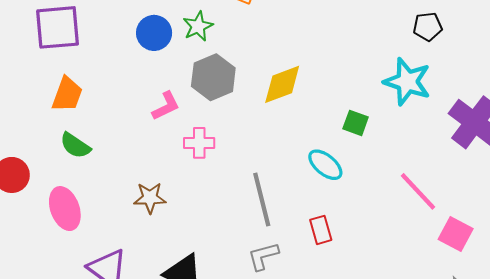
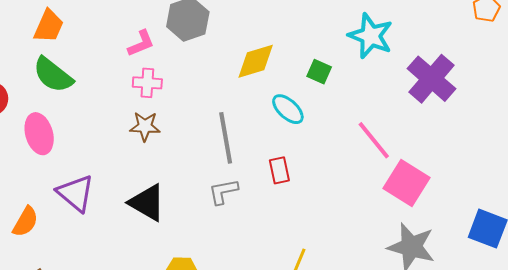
yellow diamond: (282, 84) -> (256, 61), moved
pink cross: (199, 143) -> (147, 83), moved
green semicircle: (75, 146) -> (53, 75), size x1.4
brown star: (150, 198) -> (145, 126), moved
pink square: (456, 234) -> (406, 183), size x1.4

